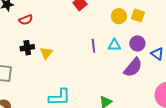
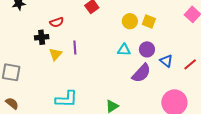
red semicircle: (26, 20) -> (57, 22), moved
purple line: (93, 46) -> (75, 48), moved
black cross: (27, 48) -> (42, 37), moved

